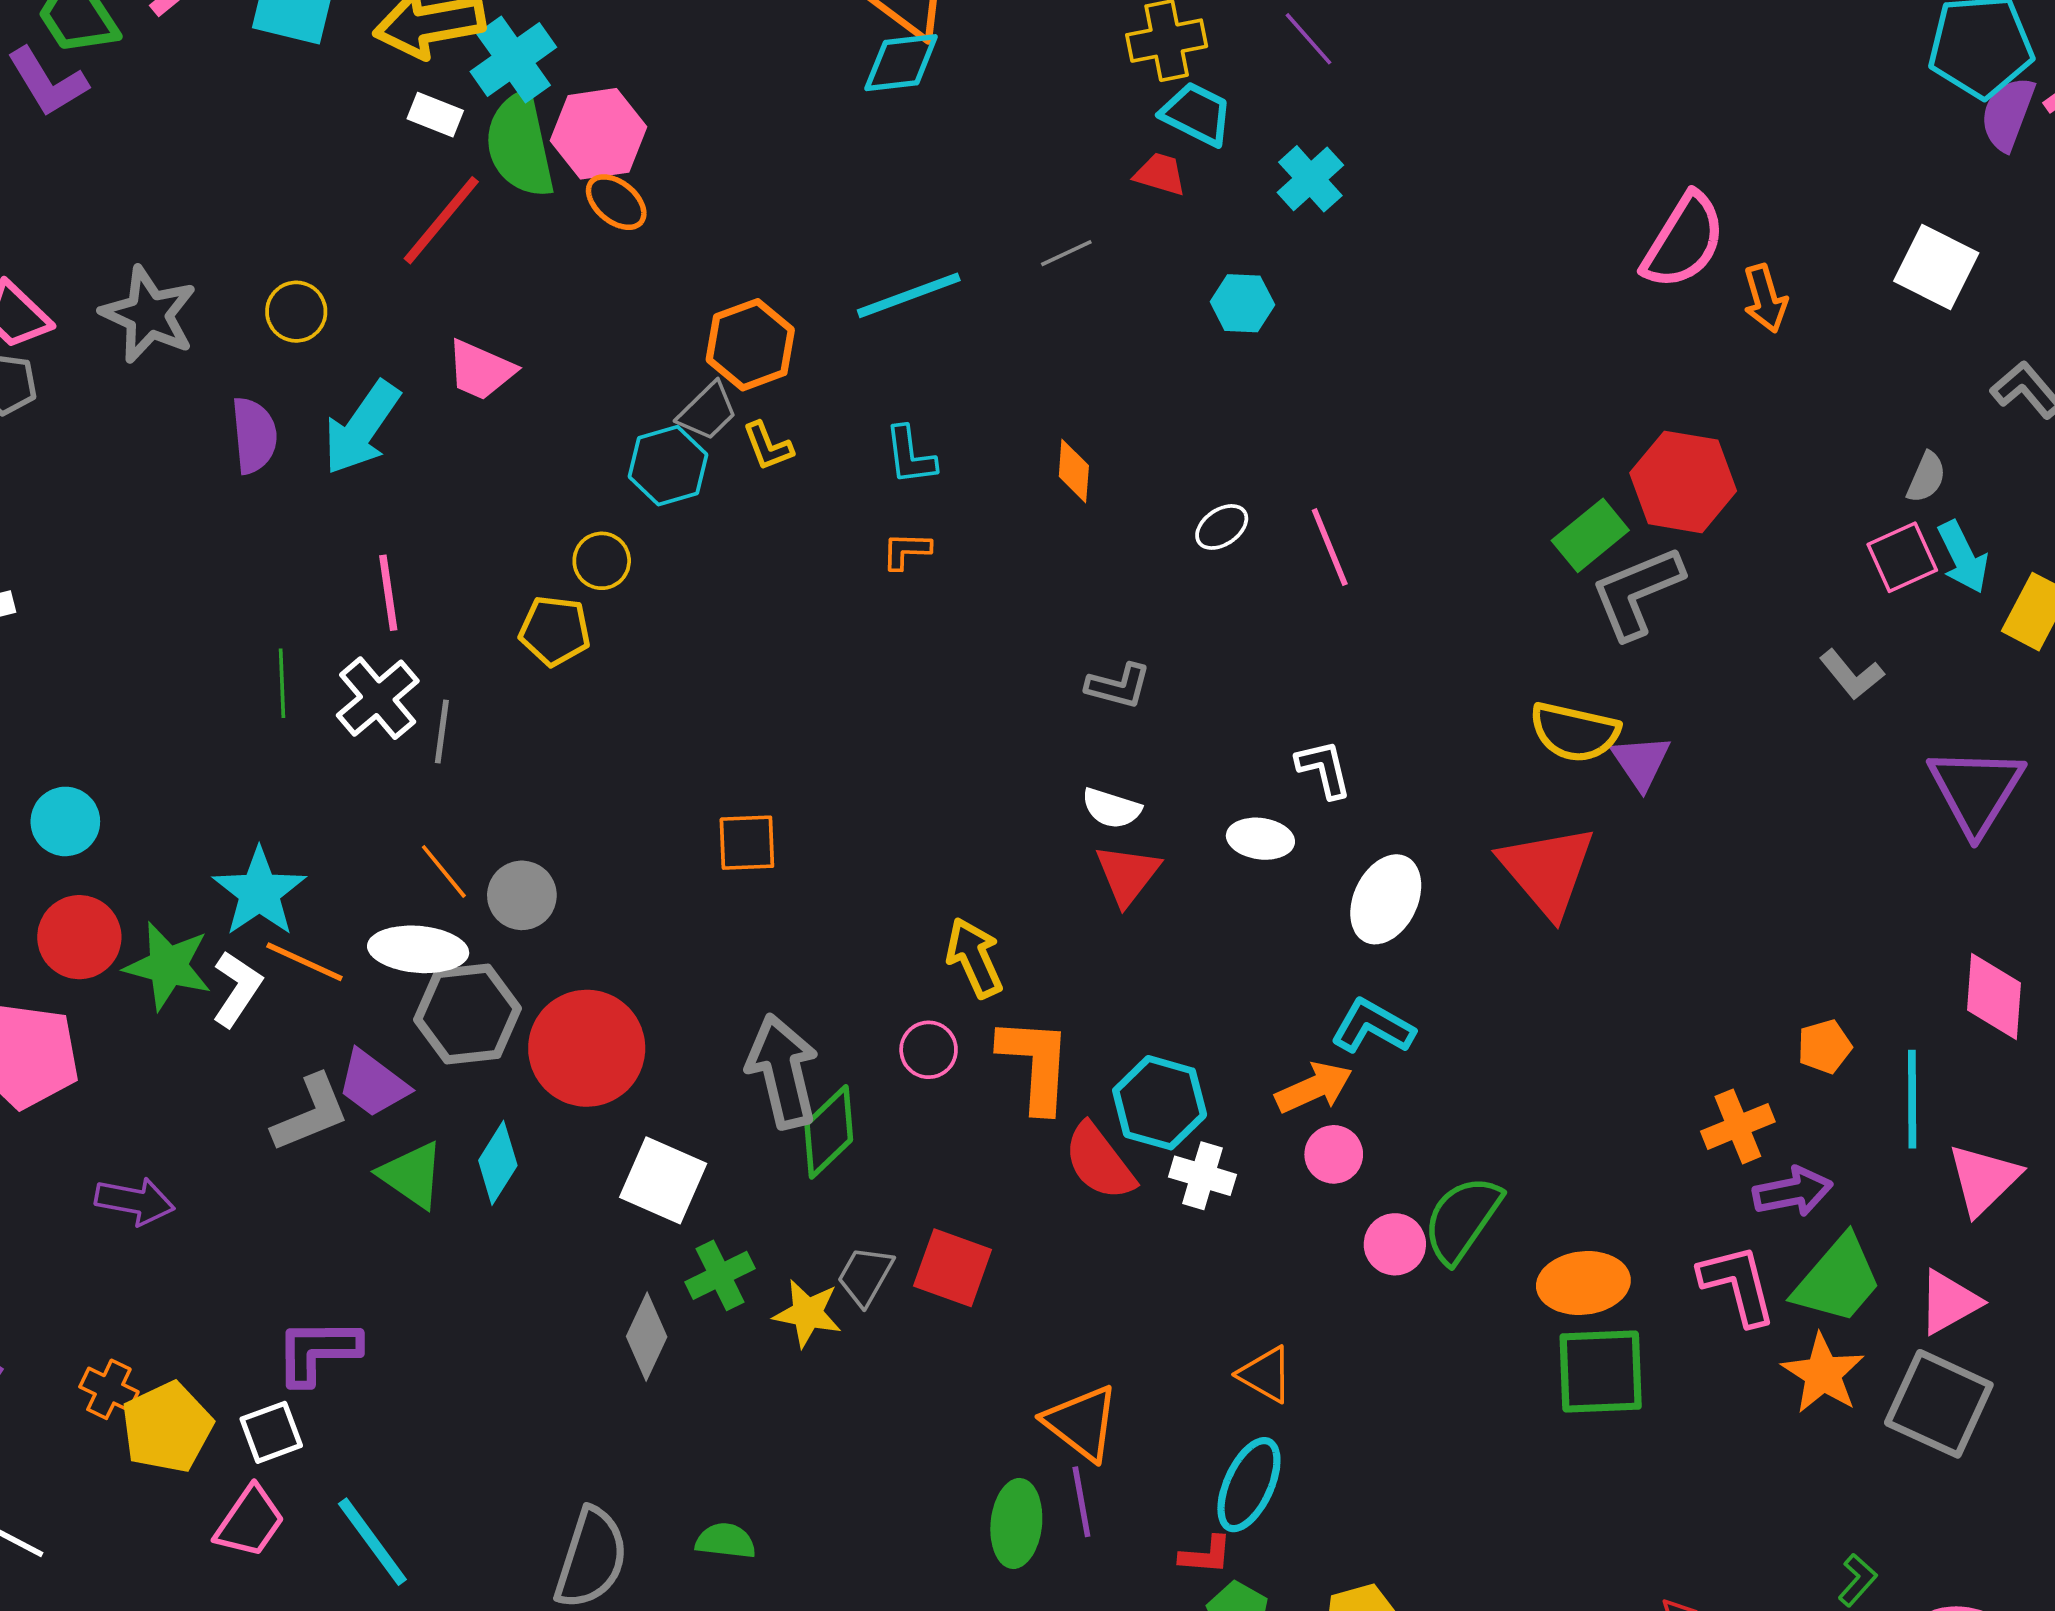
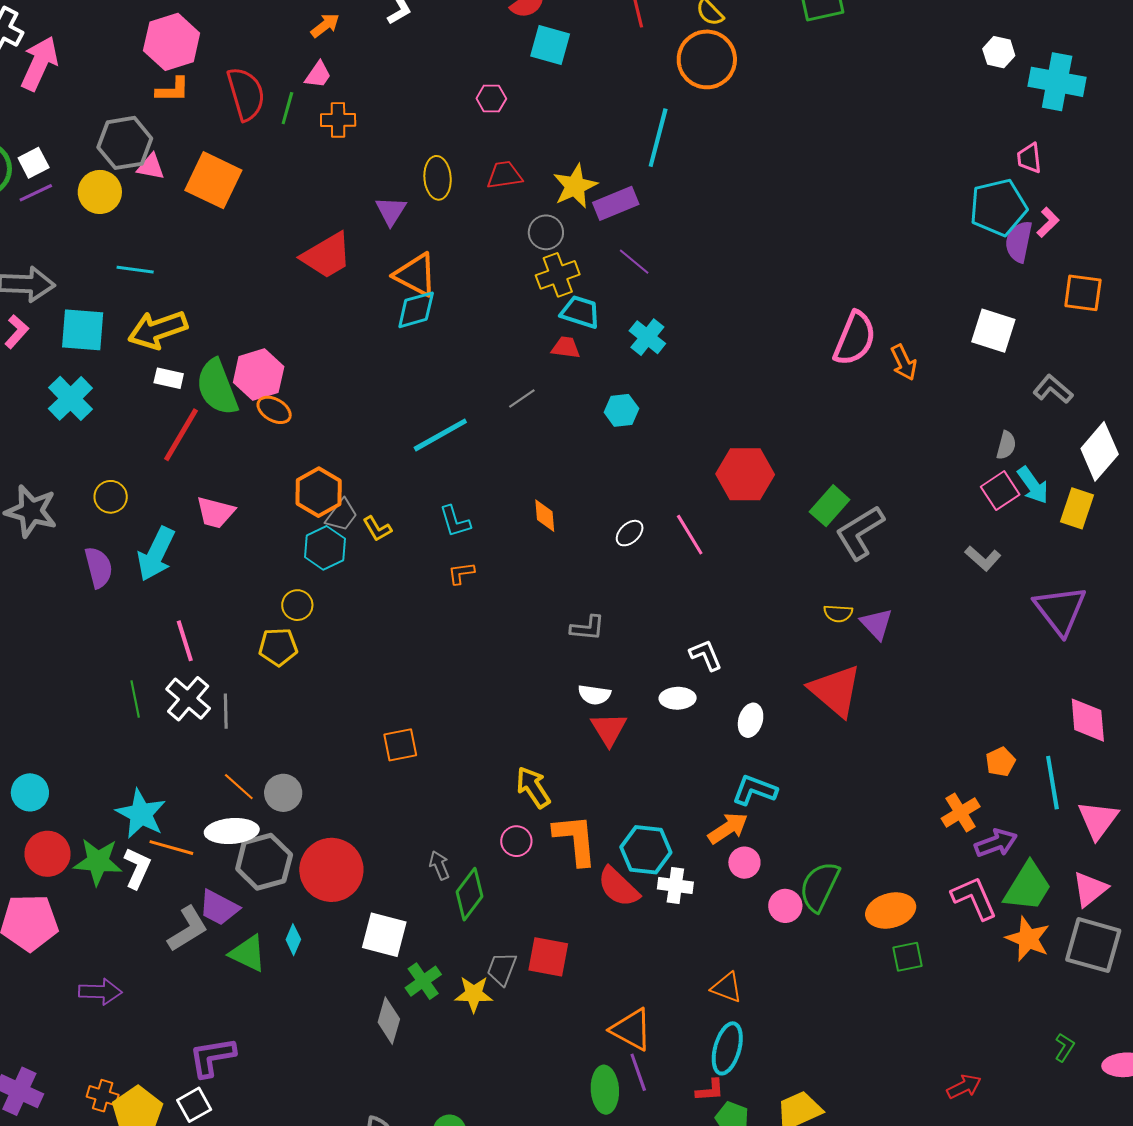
cyan cross: (513, 59) -> (70, 398), moved
orange hexagon: (750, 345) -> (319, 492), moved
red hexagon: (1683, 482) -> (745, 474), moved
yellow semicircle: (1575, 732) -> (838, 613), size x0.6
white ellipse: (1386, 899) -> (751, 720), size x0.7
gray arrow: (783, 1071) -> (439, 865), size x0.5
cyan diamond: (498, 1163) -> (293, 940), size x0.7
green square: (1601, 1371) -> (908, 957), size x0.6

